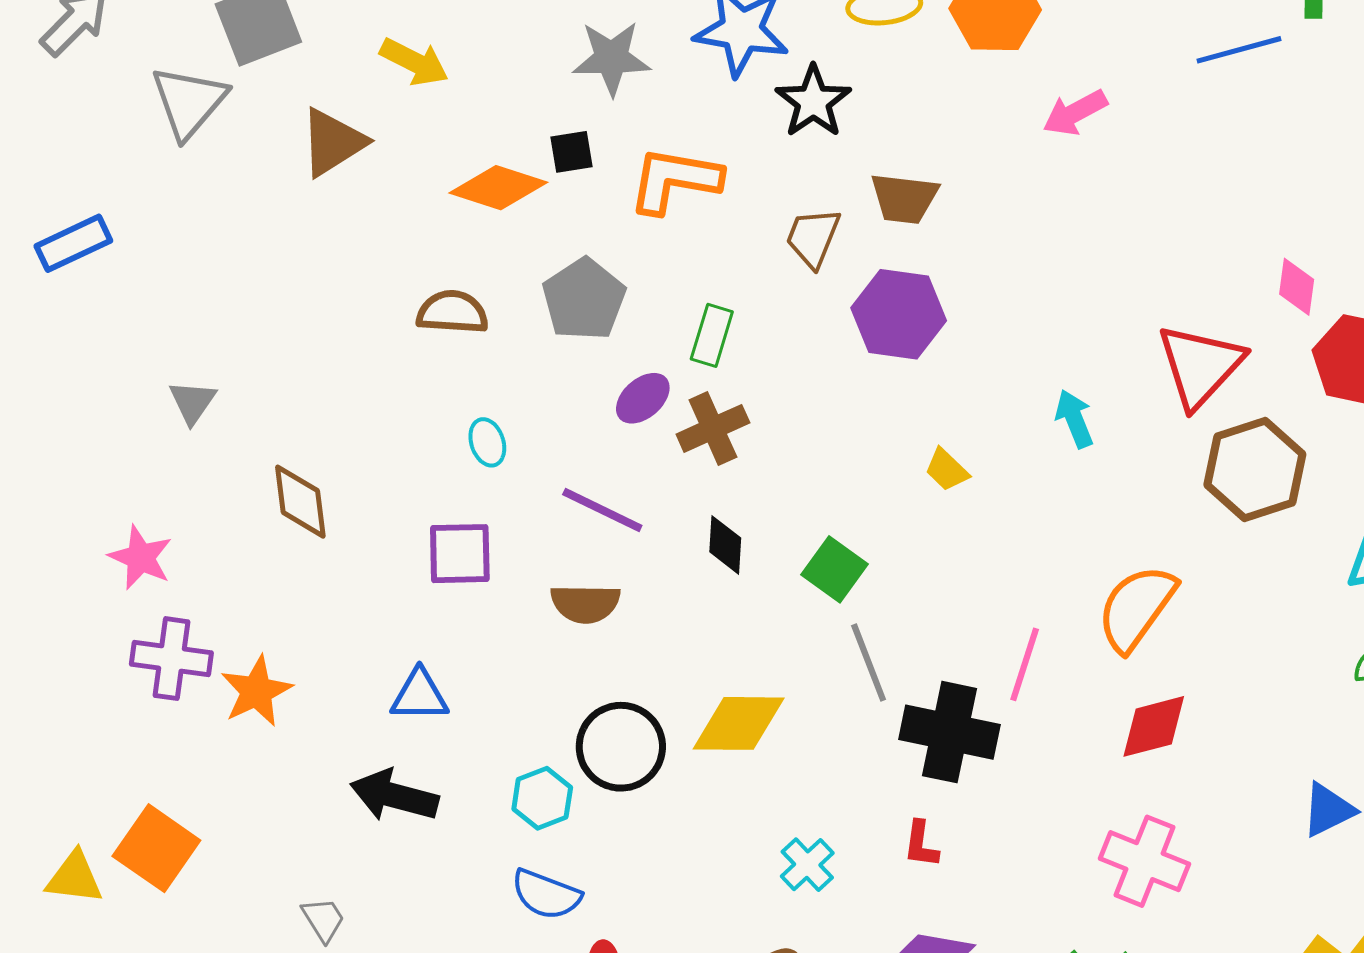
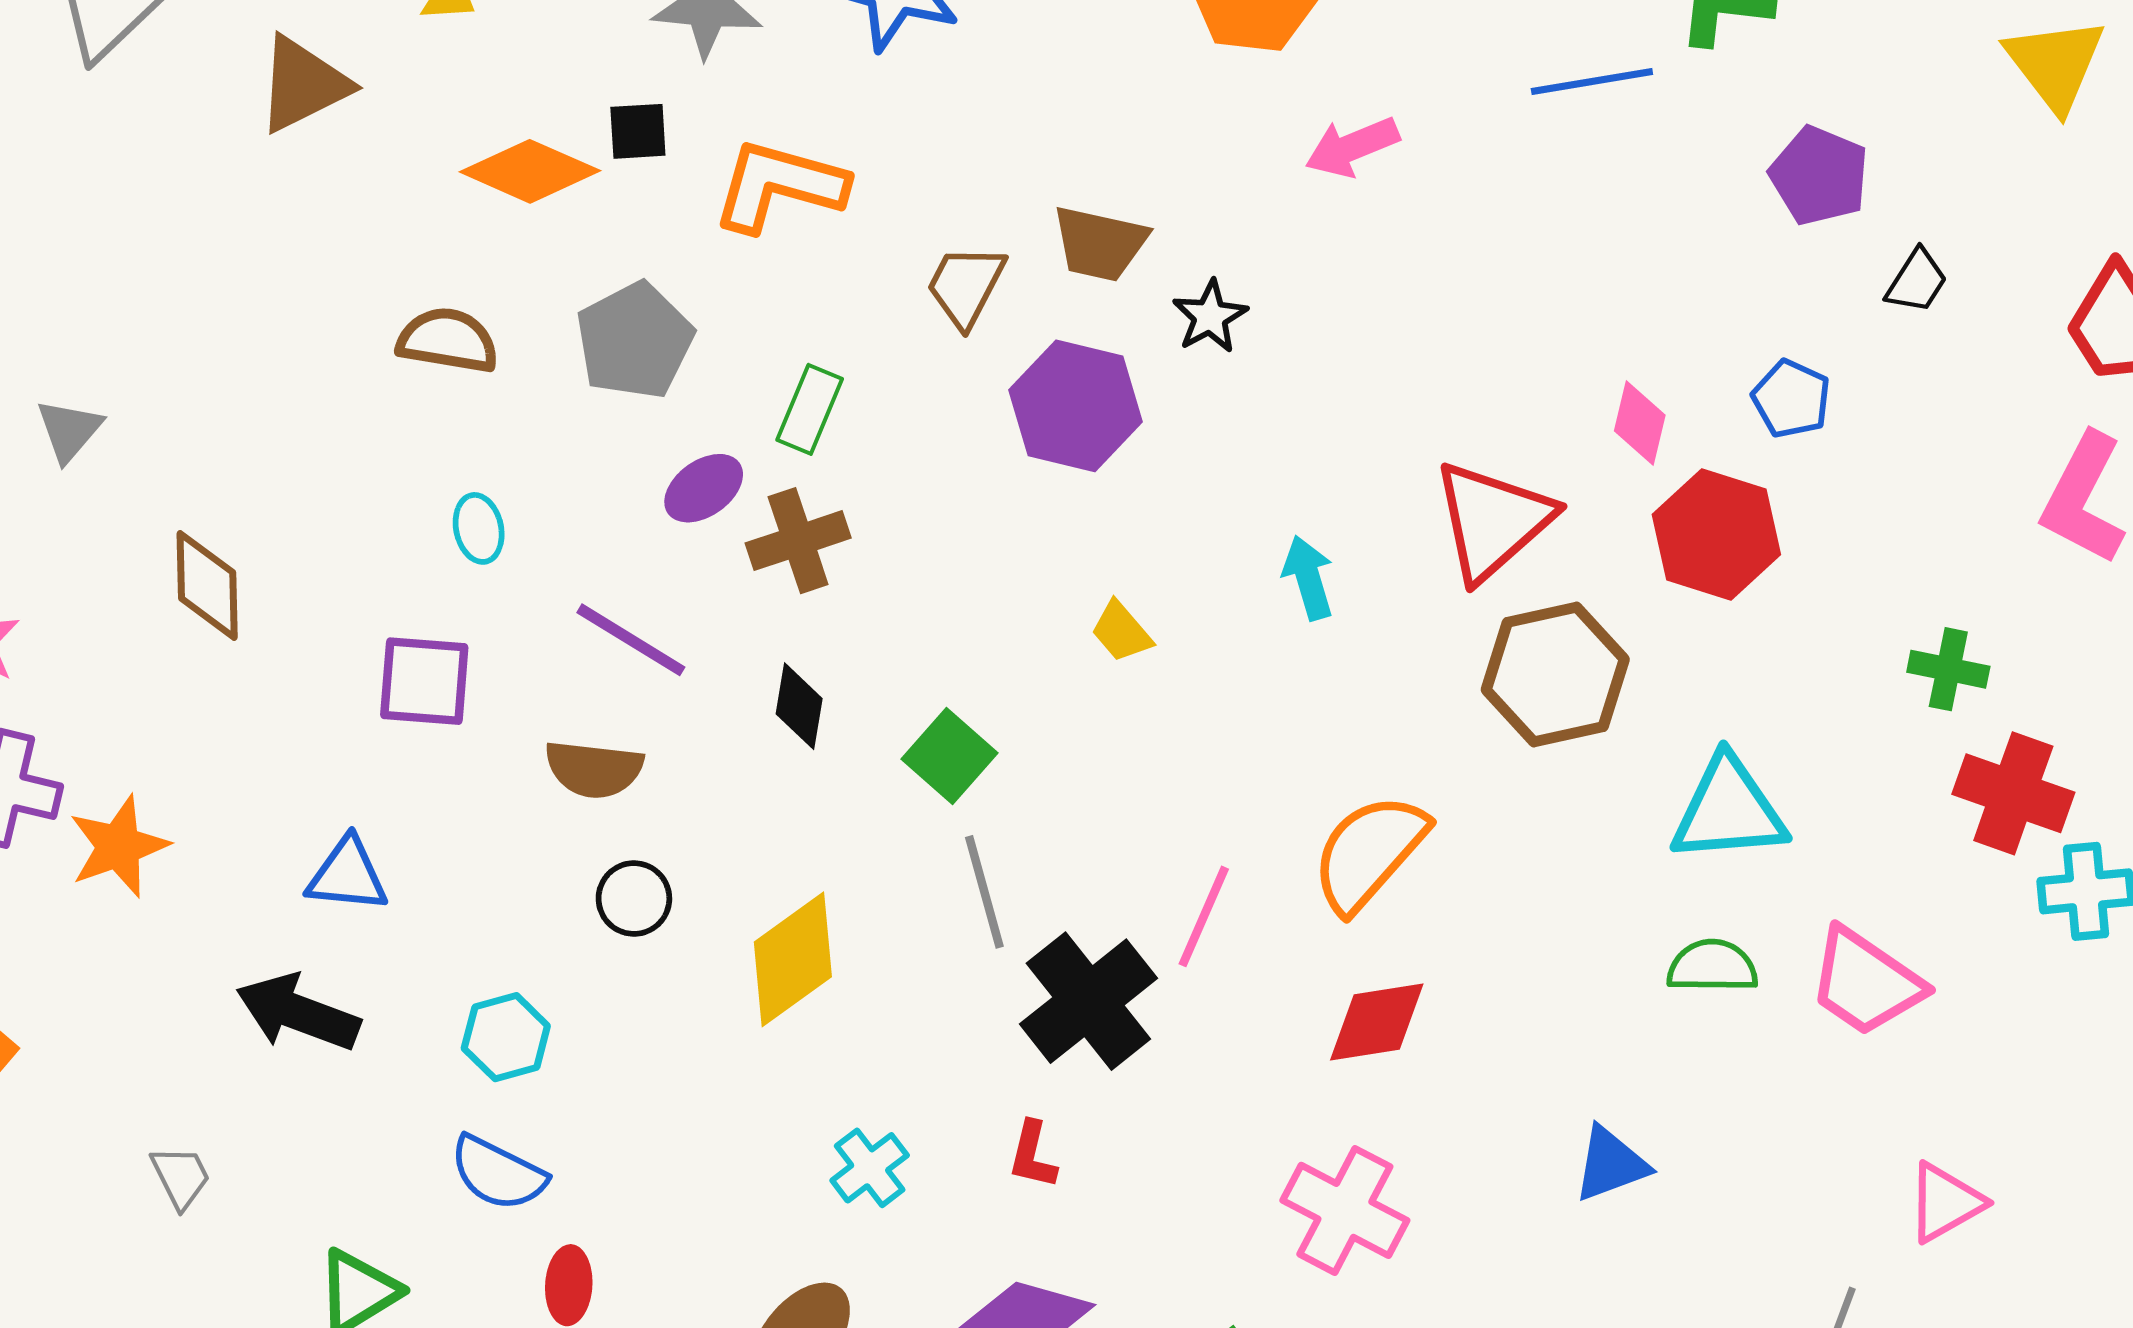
black star: (813, 101) -> (1210, 317), moved, size x0.7
yellow diamond: (739, 723) -> (793, 959), turned -42
black cross: (949, 732) -> (1088, 1001), turned 34
black circle: (621, 747) -> (634, 899), moved, size x0.6

